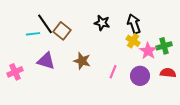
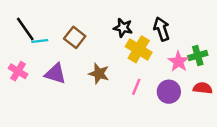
black line: (45, 24) -> (25, 29), moved
yellow cross: (133, 41) -> (139, 49), moved, size x1.5
pink cross: (15, 72) -> (18, 71), moved, turned -35

